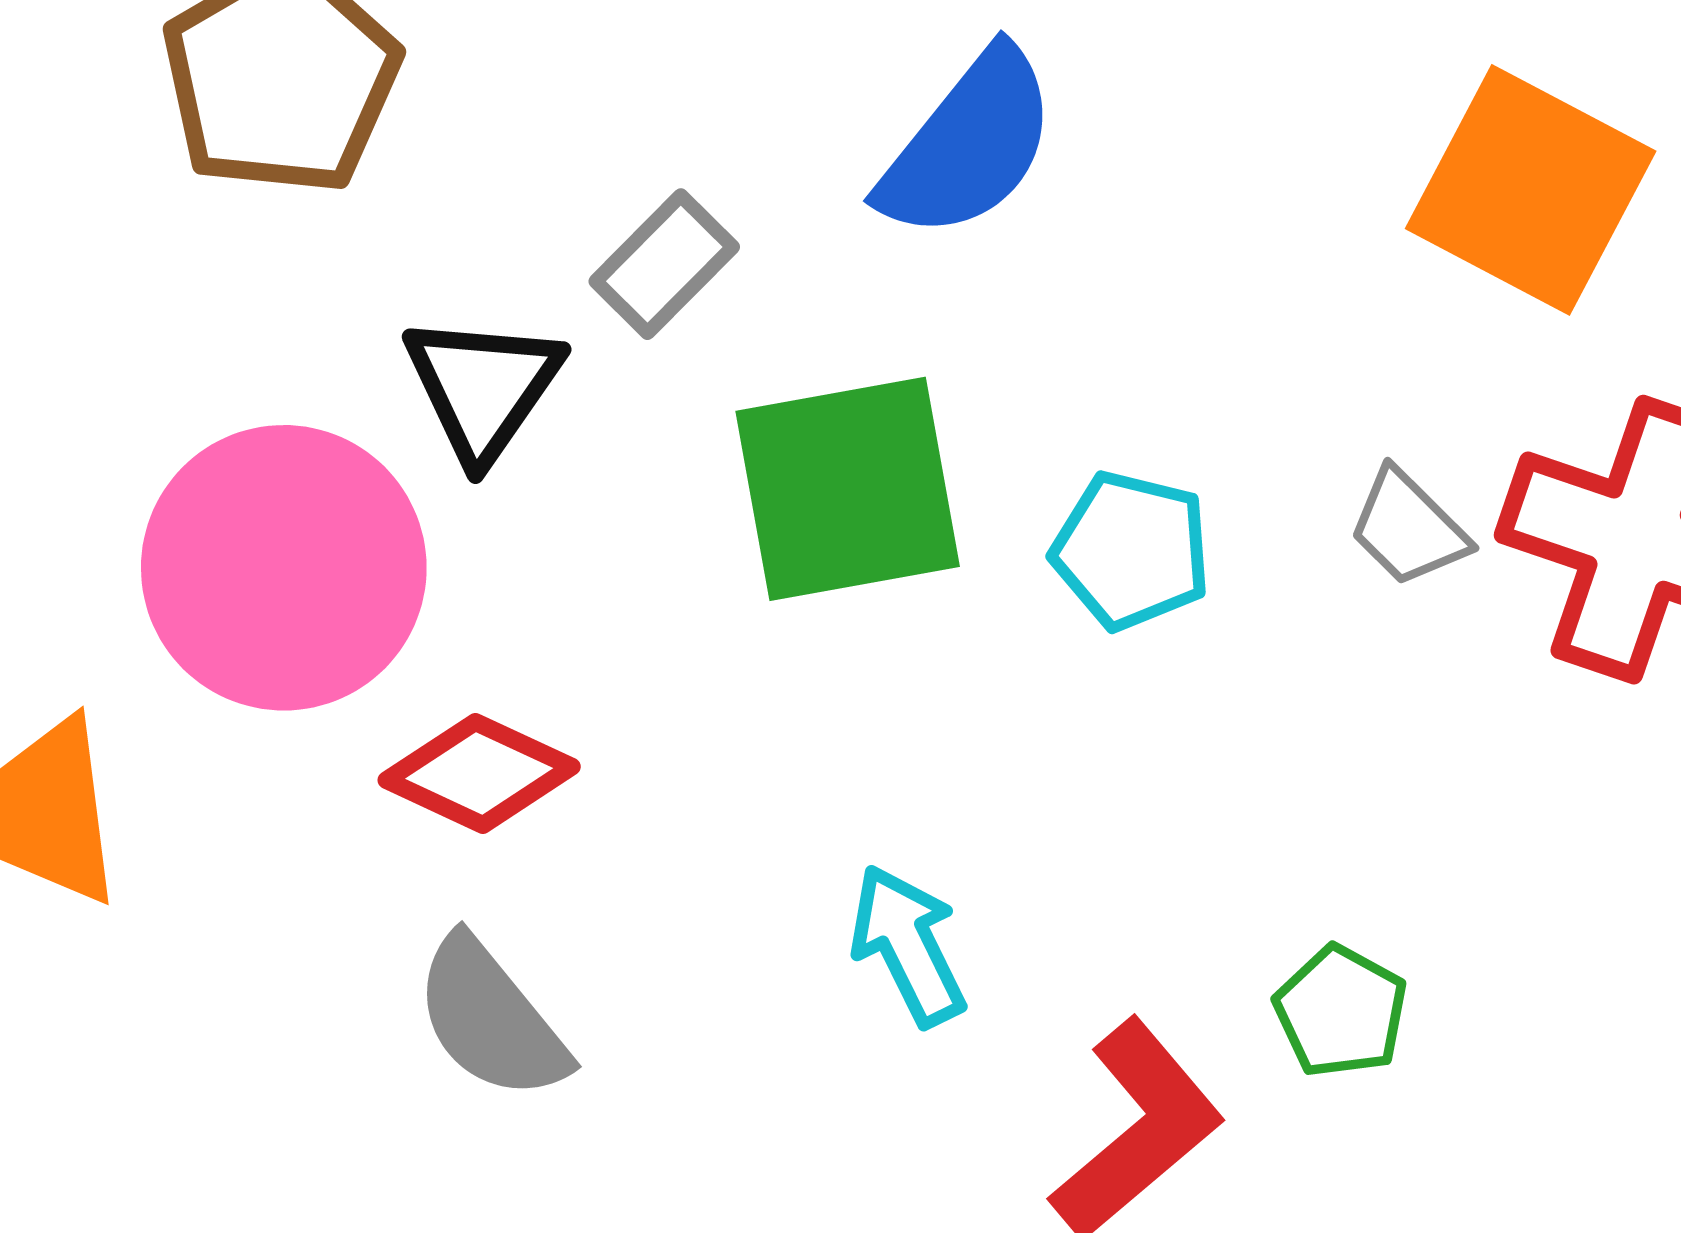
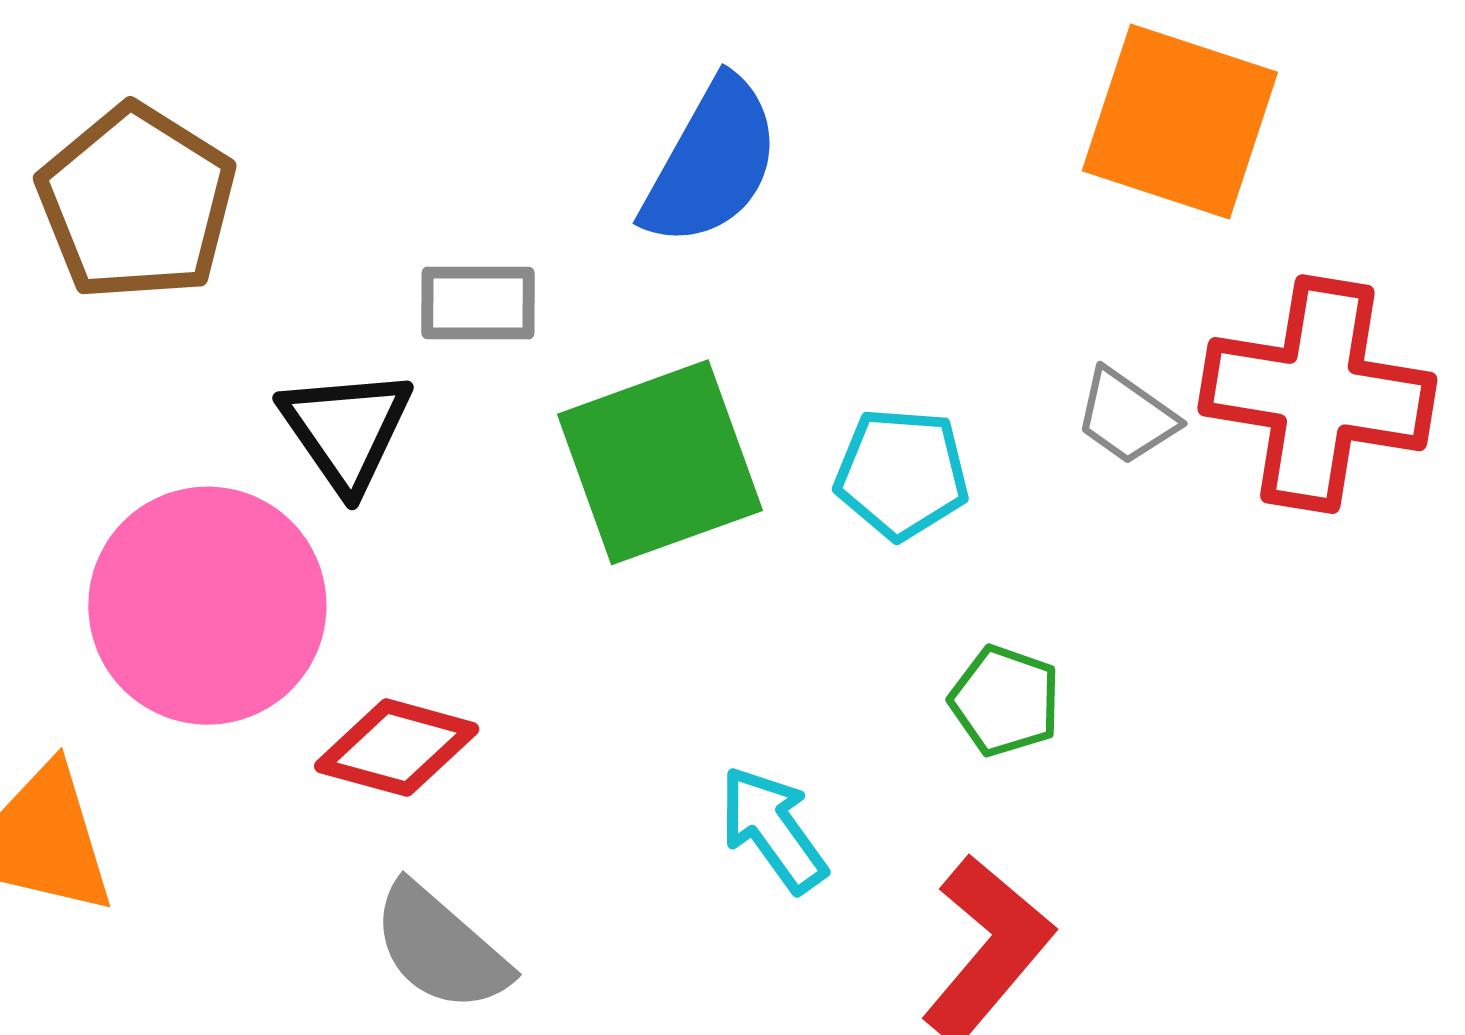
gray rectangle: (664, 264) -> (478, 303), turned 55
green pentagon: (1341, 1011) -> (1005, 701), moved

